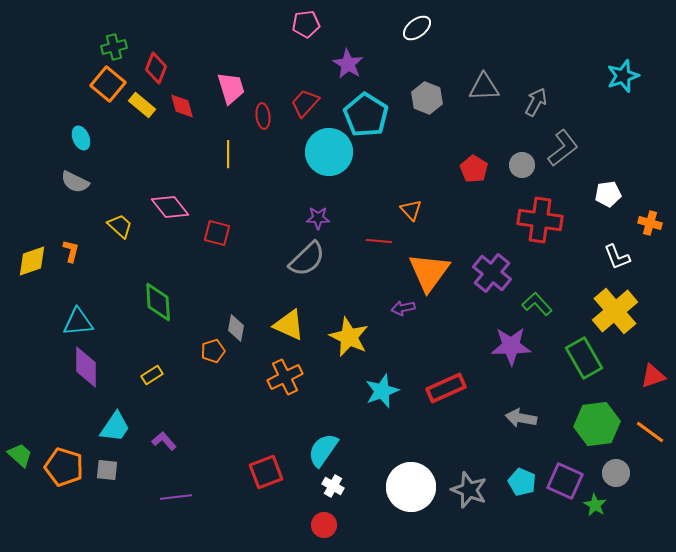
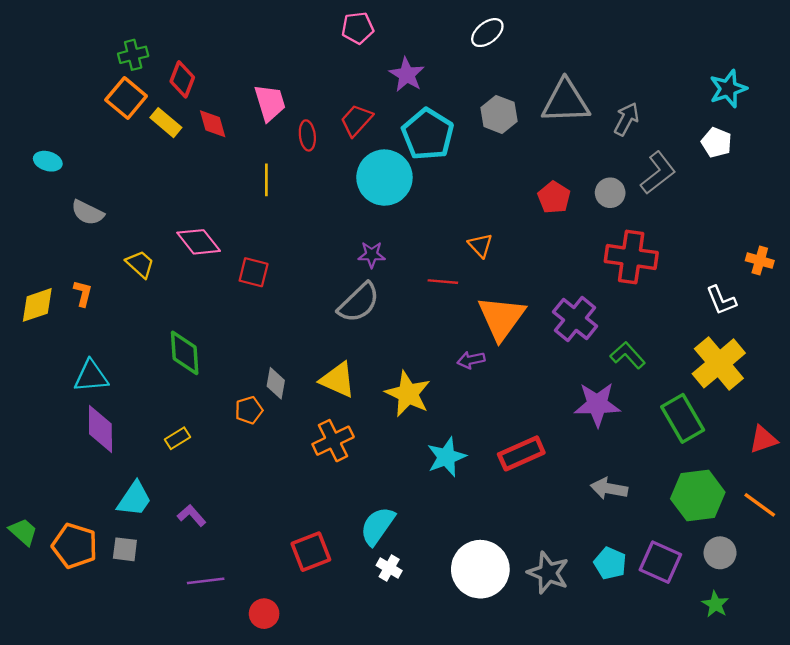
gray triangle: (484, 87) -> (566, 102), size x1.4
cyan ellipse: (81, 138) -> (48, 161), moved, turned -50
white pentagon: (608, 194) -> (717, 142), moved, turned 30
green star: (595, 505) -> (715, 604), moved
red circle: (324, 525) -> (264, 614), moved

